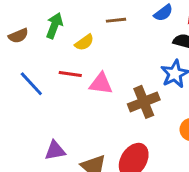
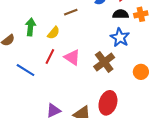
red line: (70, 74) -> (50, 57), turned -56
pink triangle: (101, 84) -> (72, 57), turned 42

